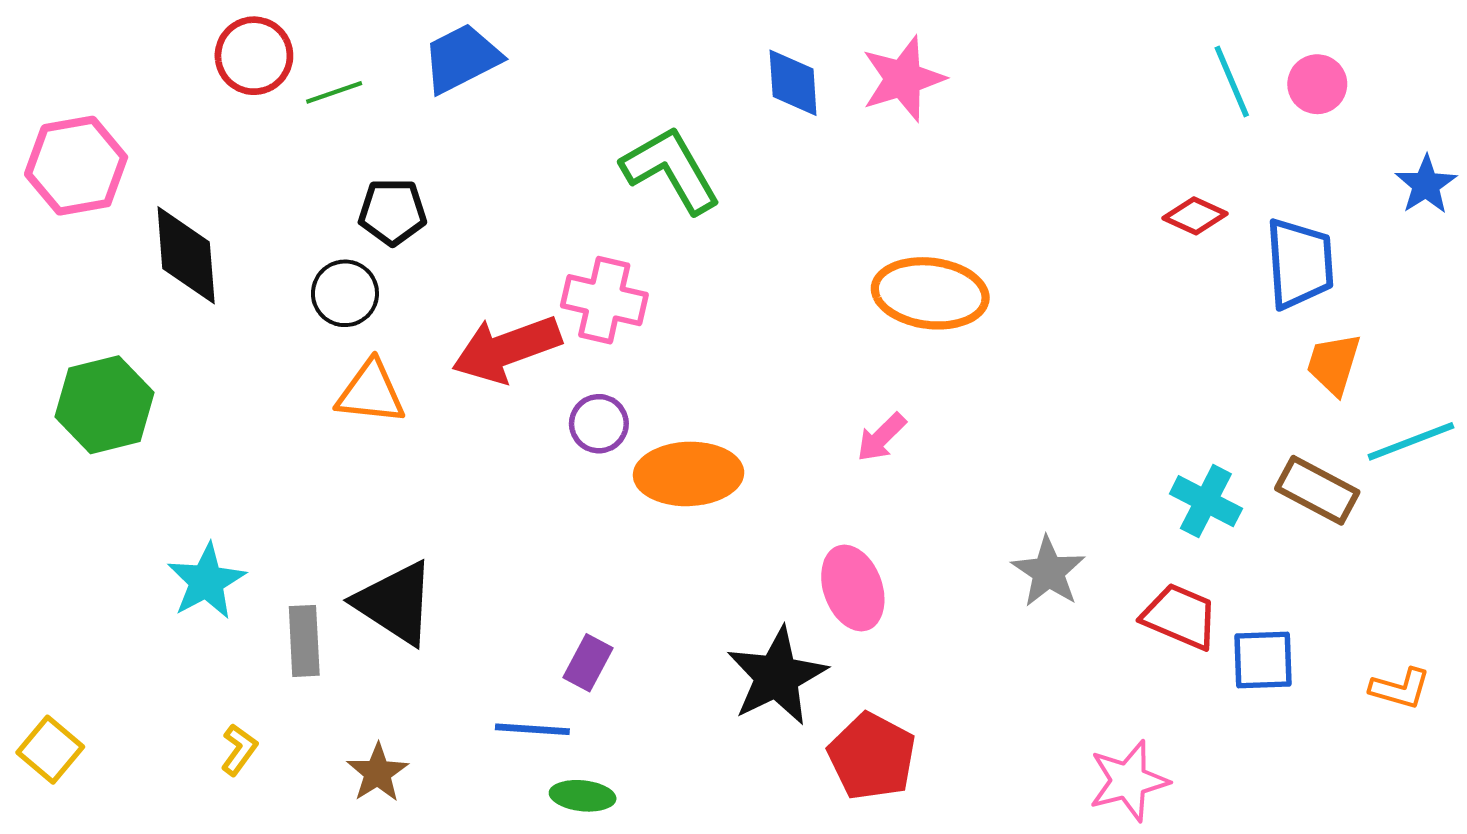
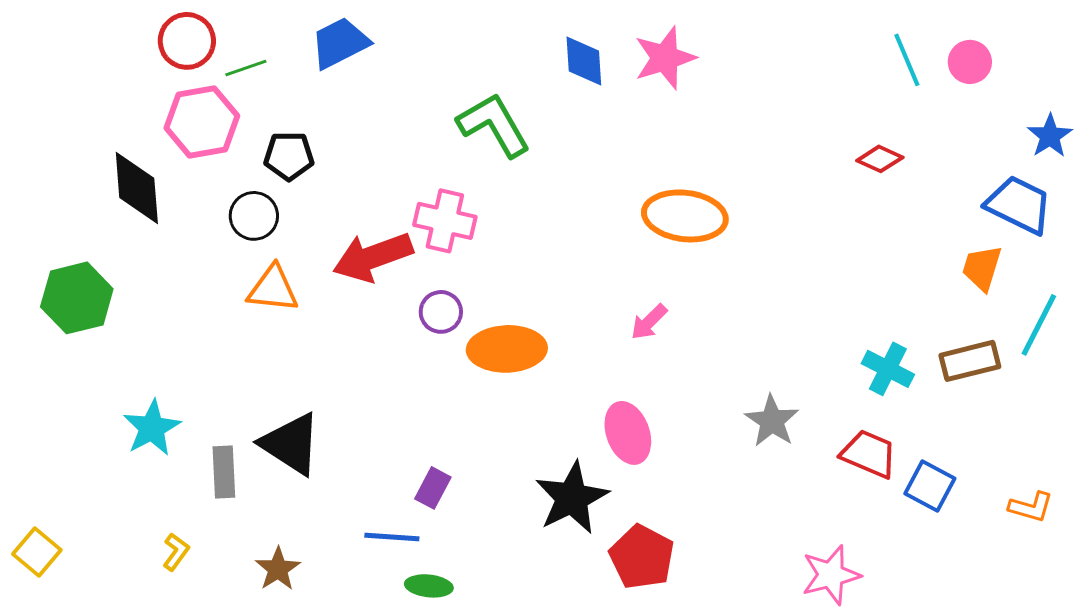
pink hexagon: (76, 166) -> (202, 122), moved
blue trapezoid: (1300, 263) -> (1019, 205), moved, turned -60
cyan line: (1411, 441) -> (1039, 325), turned -42
brown rectangle: (1317, 490) -> (970, 361), turned -42
blue square: (1263, 660) -> (930, 486), turned 30

